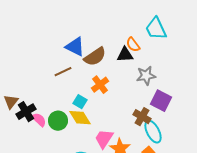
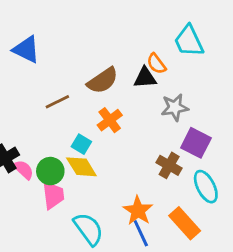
blue triangle: (75, 47) -> (26, 49), moved
cyan ellipse: (153, 132) -> (206, 187), moved
pink trapezoid: (104, 139) -> (53, 195), moved, turned 140

